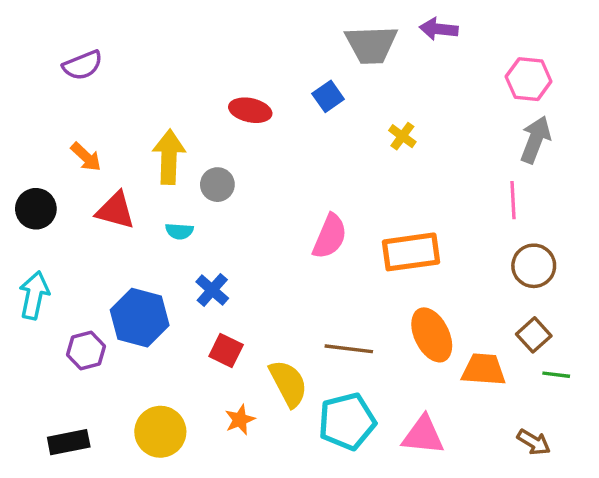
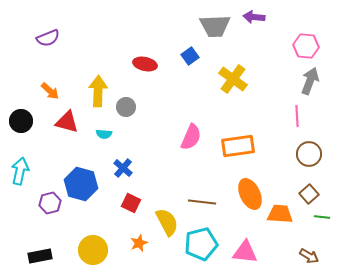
yellow cross: (402, 136) -> (233, 79), size x1.8

